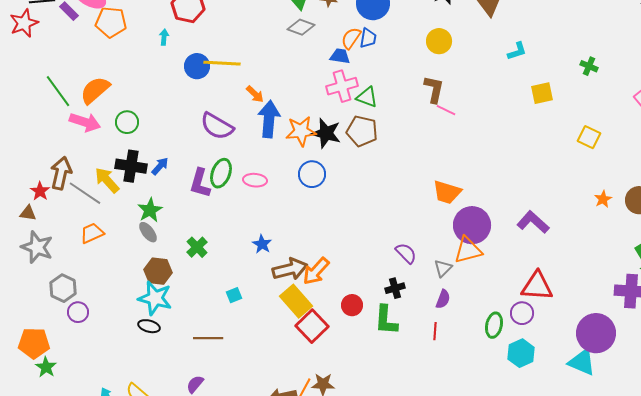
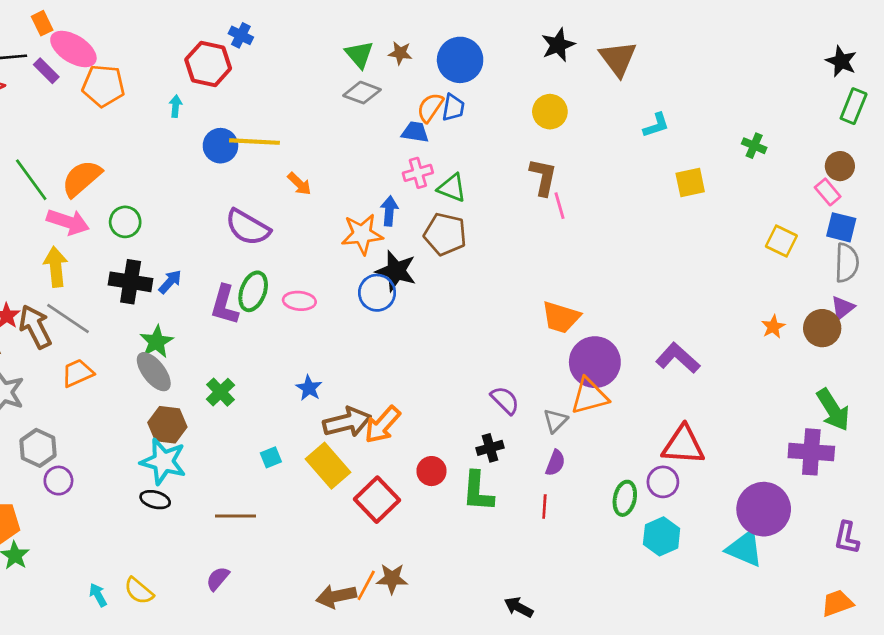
pink cross: (342, 86) -> (418, 173), size x0.7
pink line: (446, 110) -> (559, 206), turned 48
blue arrow: (269, 119) -> (389, 211), moved, size x0.6
black star: (326, 133) -> (396, 271), moved
yellow square: (589, 137) -> (781, 241), moved
brown arrow: (61, 173) -> (35, 327), moved, turned -40
yellow arrow: (107, 180) -> (56, 267), moved, turned 36
gray ellipse: (148, 232) -> (154, 372), size x1.4
yellow rectangle: (296, 301) -> (328, 466), moved

